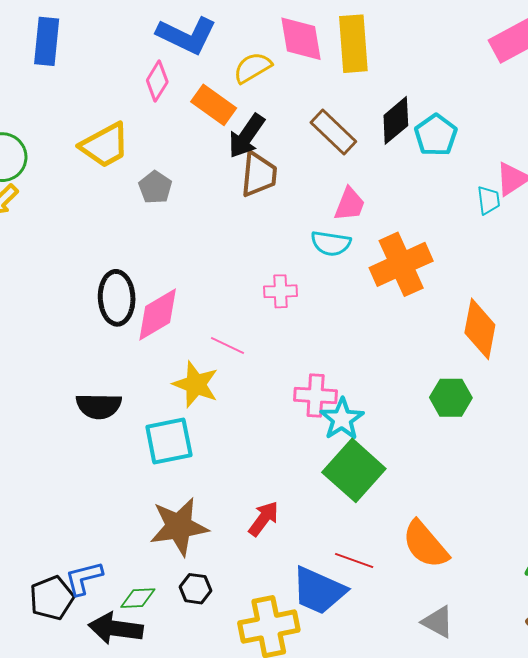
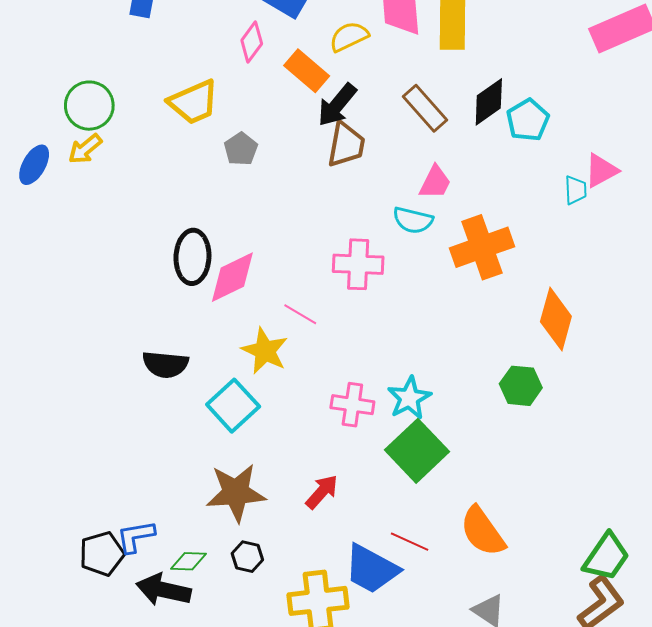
pink cross: (280, 291) -> (358, 264), size x1.5
pink cross: (316, 395) -> (352, 405), moved
cyan square: (169, 441) -> (233, 406), turned -36

